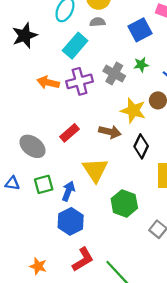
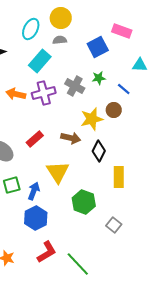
yellow star: (133, 111) -> (92, 119), turned -30

